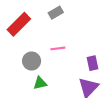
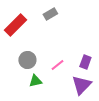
pink line: (58, 48) -> (57, 65), moved, turned -32
purple rectangle: (93, 63) -> (85, 62), turned 32

